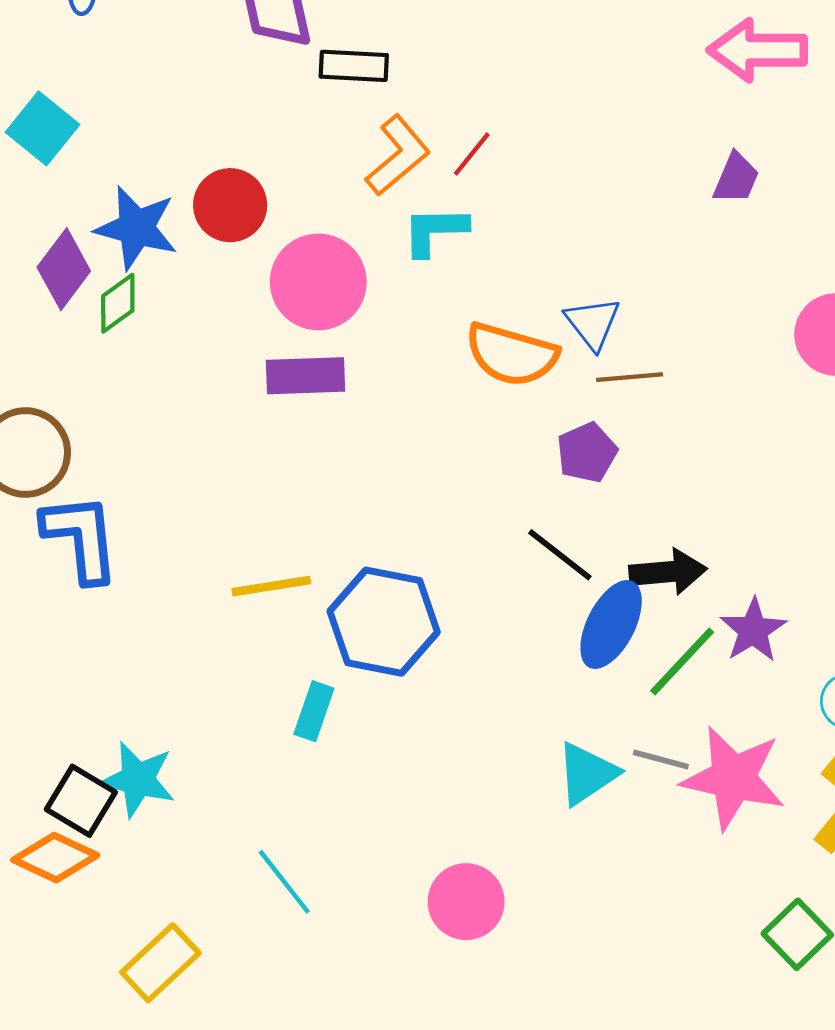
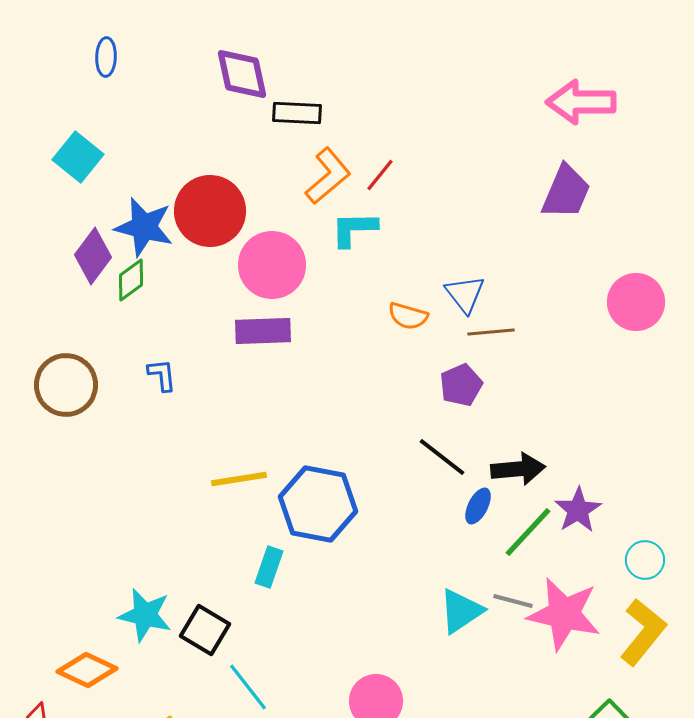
purple trapezoid: (736, 178) -> (566, 192), size x1.5
red circle: (230, 205) -> (210, 211), size x1.4
orange semicircle: (512, 354) -> (408, 316), size x0.6
blue L-shape: (81, 538) -> (162, 375), moved, size x0.5
blue ellipse: (611, 624) -> (478, 506), size x0.6
black square: (81, 801) -> (205, 630), moved

